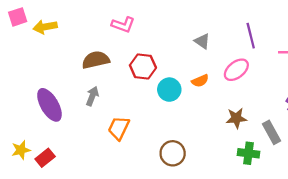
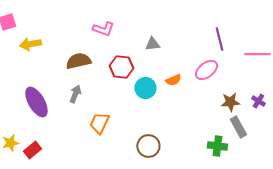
yellow arrow: (45, 27) -> (30, 44), moved
gray triangle: (202, 41) -> (152, 44), moved, turned -42
brown star: (236, 118) -> (230, 102), moved

